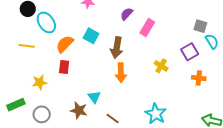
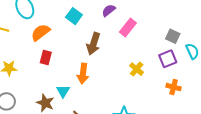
gray square: (200, 26) -> (173, 36), moved
cyan square: (91, 36) -> (74, 16), moved
red rectangle: (64, 67) -> (46, 58), moved
orange arrow: (121, 73) -> (83, 74), moved

